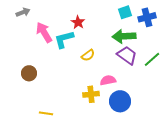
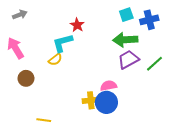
pink arrow: (44, 32) -> (16, 48), moved
yellow semicircle: (88, 55) -> (55, 60), moved
purple trapezoid: (127, 55) -> (128, 60), turned -65
blue circle: (120, 101) -> (106, 102), moved

